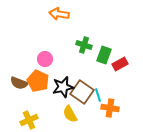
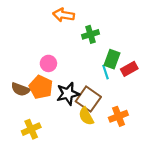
green cross: (84, 45) -> (90, 34), moved, turned -35
cyan line: (98, 95) -> (106, 72), moved
orange cross: (110, 108) -> (118, 116), turned -30
yellow semicircle: (70, 114) -> (86, 116), moved

